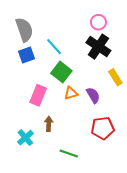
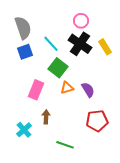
pink circle: (98, 22) -> (81, 21), moved
black cross: (98, 47) -> (80, 44), moved
yellow rectangle: (115, 77) -> (105, 47), moved

